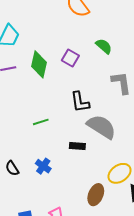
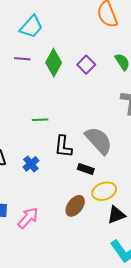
black L-shape: (80, 102) -> (63, 146), moved
black rectangle: (77, 146) -> (86, 169), moved

